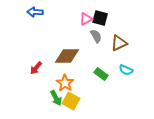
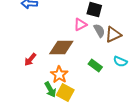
pink triangle: (86, 19) -> (80, 25), moved
gray semicircle: (96, 36) -> (99, 31), moved

